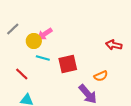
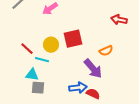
yellow circle: (34, 41) -> (51, 45), moved
cyan line: (43, 58) -> (42, 60), moved

